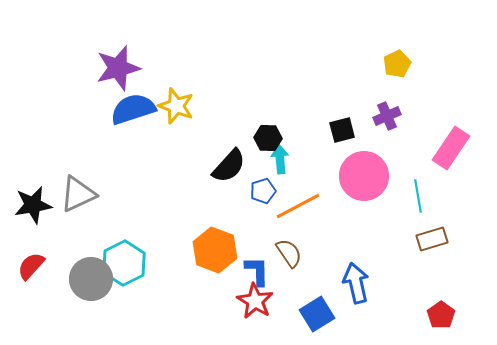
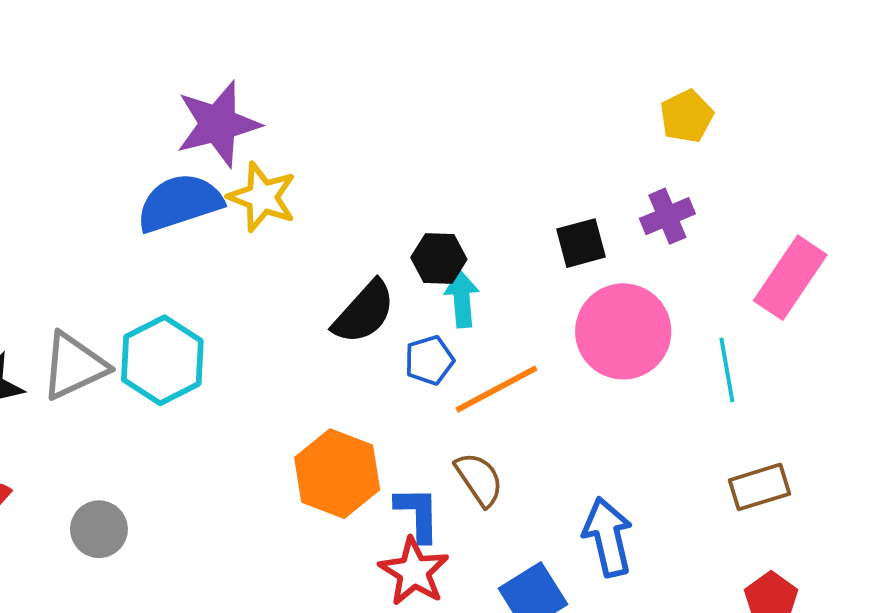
purple star: (118, 68) -> (218, 124), moved
brown rectangle: (432, 239) -> (760, 487), moved
cyan hexagon: (124, 263) -> (162, 360), moved
gray circle: (91, 279) -> (99, 529), size x0.7

